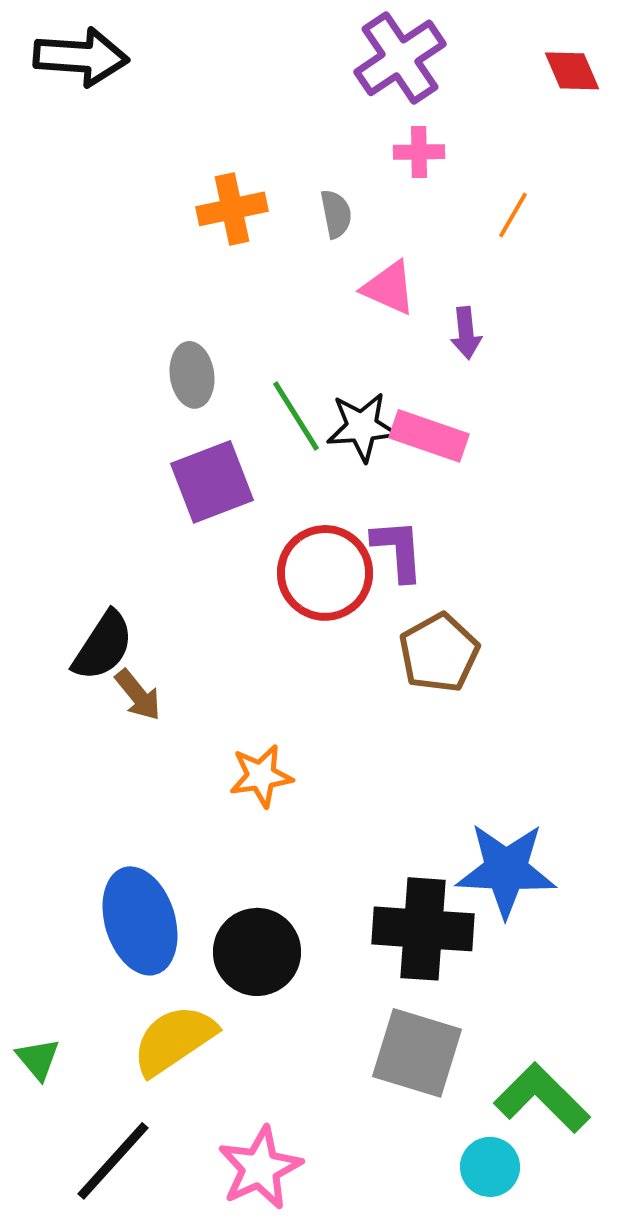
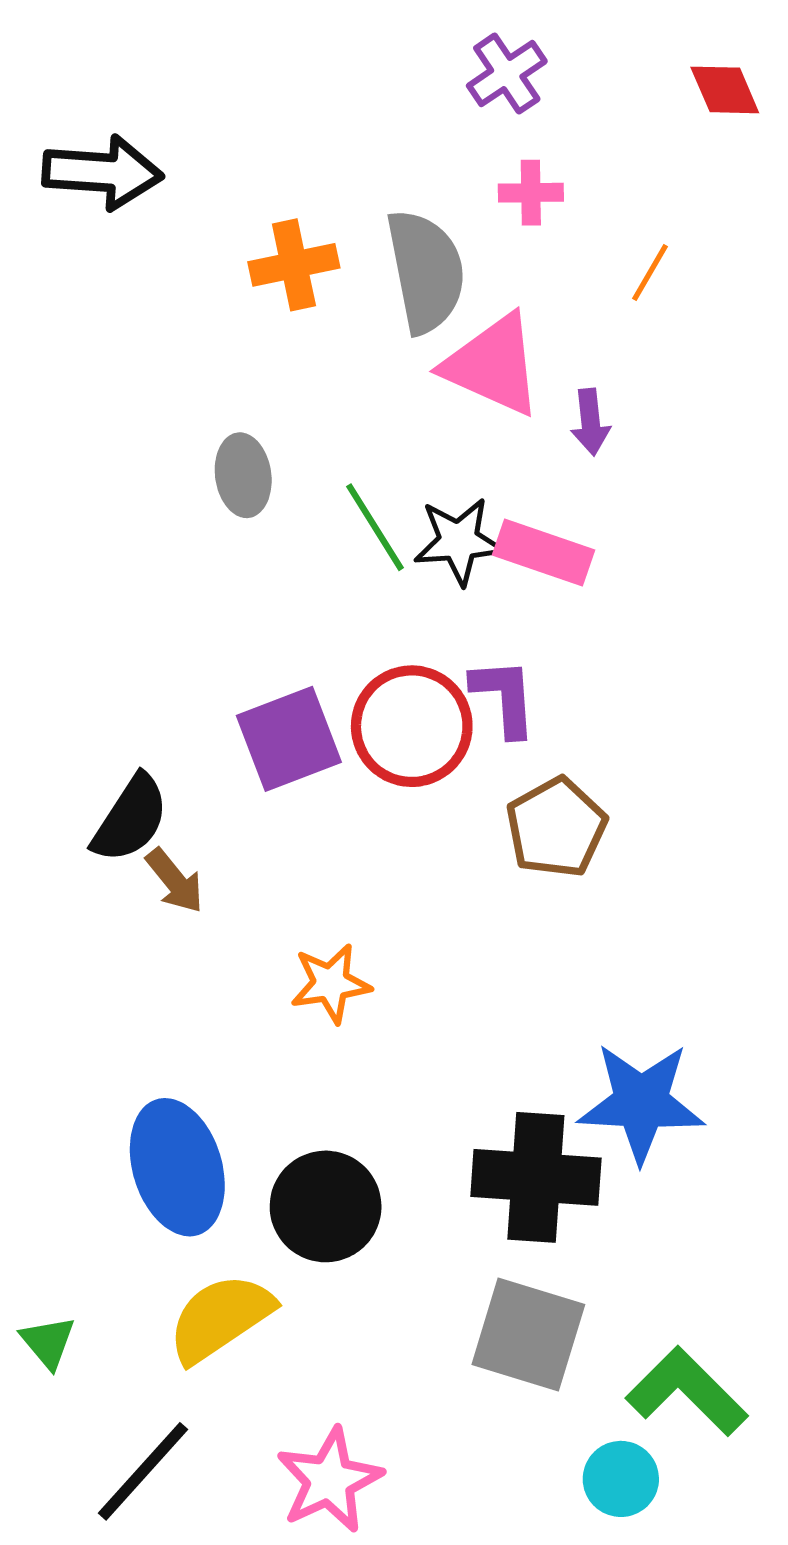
black arrow: (81, 57) -> (103, 172), moved
purple cross: (400, 58) -> (507, 74), size x0.7
gray semicircle: (336, 214) -> (426, 271), size x2.0
pink triangle: (389, 288) -> (493, 365), size x1.5
purple square: (212, 482) -> (289, 739), moved

